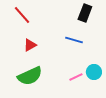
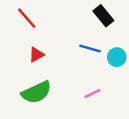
black rectangle: (85, 13) -> (103, 16), turned -60
cyan circle: (94, 72) -> (117, 57), moved

